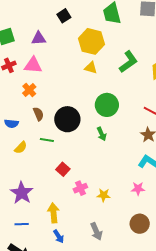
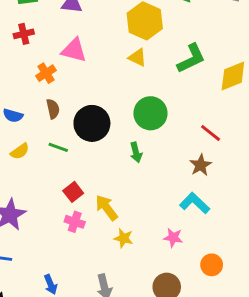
pink triangle: (33, 65) -> (74, 50), moved
pink cross: (80, 188) -> (75, 222), moved, turned 32
yellow arrow: (53, 213) -> (107, 208), moved, turned -42

